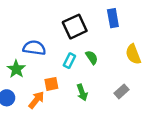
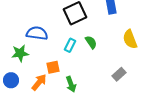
green star: (16, 69) -> (20, 53), turned 30
green arrow: (82, 92) -> (71, 84), moved

